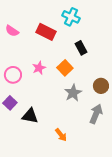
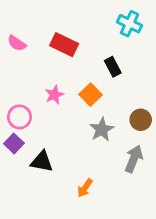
cyan cross: (71, 17) -> (130, 24), moved
pink circle: (13, 75) -> (19, 117), moved
orange arrow: (61, 135) -> (85, 188), turned 72

